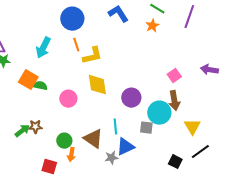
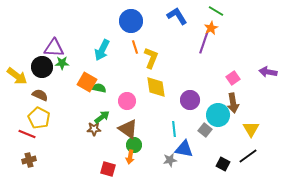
purple line: (189, 17) -> (204, 42), moved
yellow L-shape: (92, 56) -> (151, 58), turned -55
gray square: (146, 128) -> (205, 130), turned 32
green arrow: (22, 131) -> (102, 117), moved
brown triangle: (93, 139) -> (128, 129), moved
green circle: (64, 141) -> (134, 145), moved
blue triangle: (125, 147) -> (184, 149), turned 36
black line: (200, 152) -> (248, 156), moved
black square: (175, 162) -> (223, 164), moved

